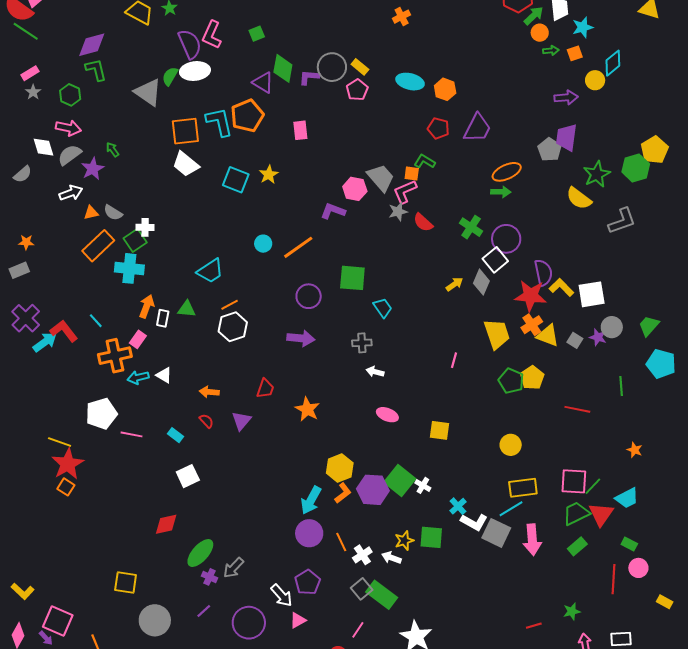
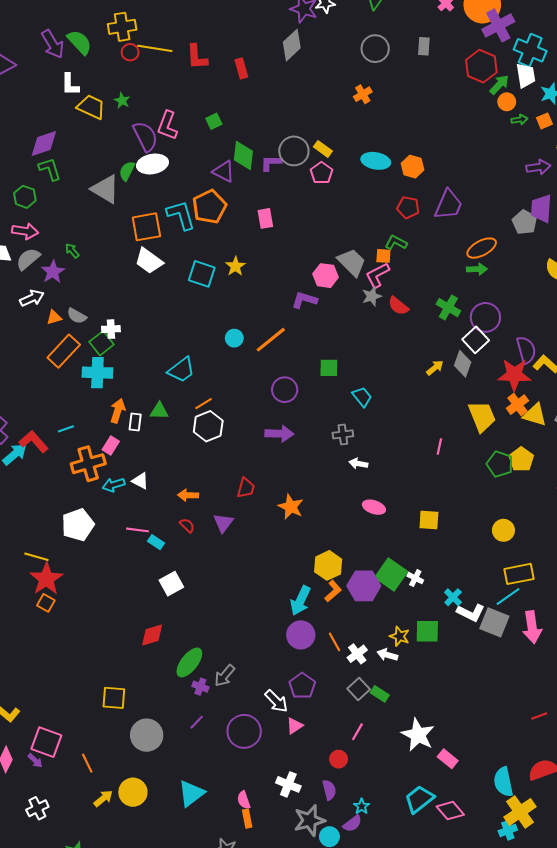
green square: (352, 278) -> (329, 368), size x0.7
cyan line: (96, 321) -> (66, 429), turned -63
pink line: (132, 434) -> (137, 530), moved
yellow star: (404, 541) -> (400, 636), turned -30
green rectangle: (382, 595) -> (380, 694), size x0.6

